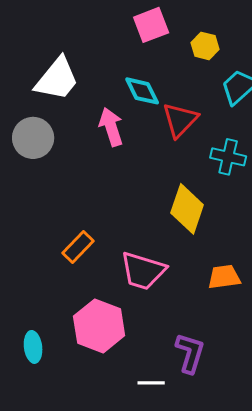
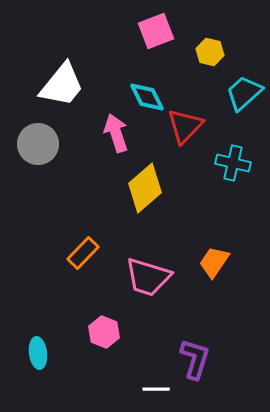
yellow diamond: (187, 209) -> (145, 188), moved, turned 30
orange trapezoid: (224, 277) -> (214, 262), moved, turned -48
pink hexagon: (99, 326) -> (104, 332), size x0.6

